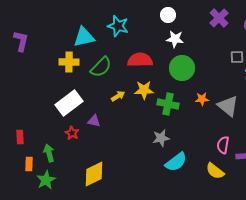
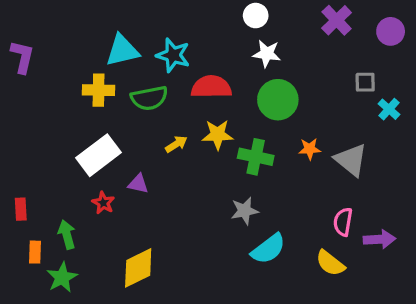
cyan star: (118, 26) -> (173, 55), moved
green semicircle: (101, 67) -> (149, 98), turned 35

